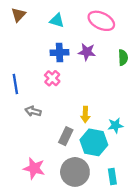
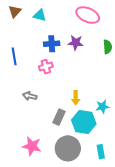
cyan triangle: (57, 20) -> (40, 15), moved
pink cross: (52, 78) -> (46, 67), turned 32
blue line: (15, 84) -> (14, 56), moved

